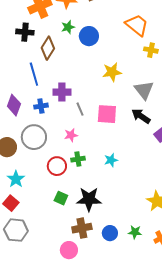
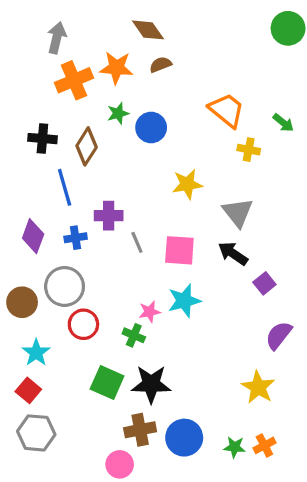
black cross: (25, 32) -> (42, 139), moved
pink star: (71, 135) -> (150, 312), moved
green cross: (78, 159) -> (134, 335), moved, turned 32
cyan star: (111, 160) -> (184, 301), moved, size x1.5
red circle: (57, 166) -> (83, 324), moved
green square: (61, 198) -> (107, 383), size x1.5
green star: (135, 232) -> (235, 447), moved
blue circle: (110, 233) -> (184, 438), size x1.5

